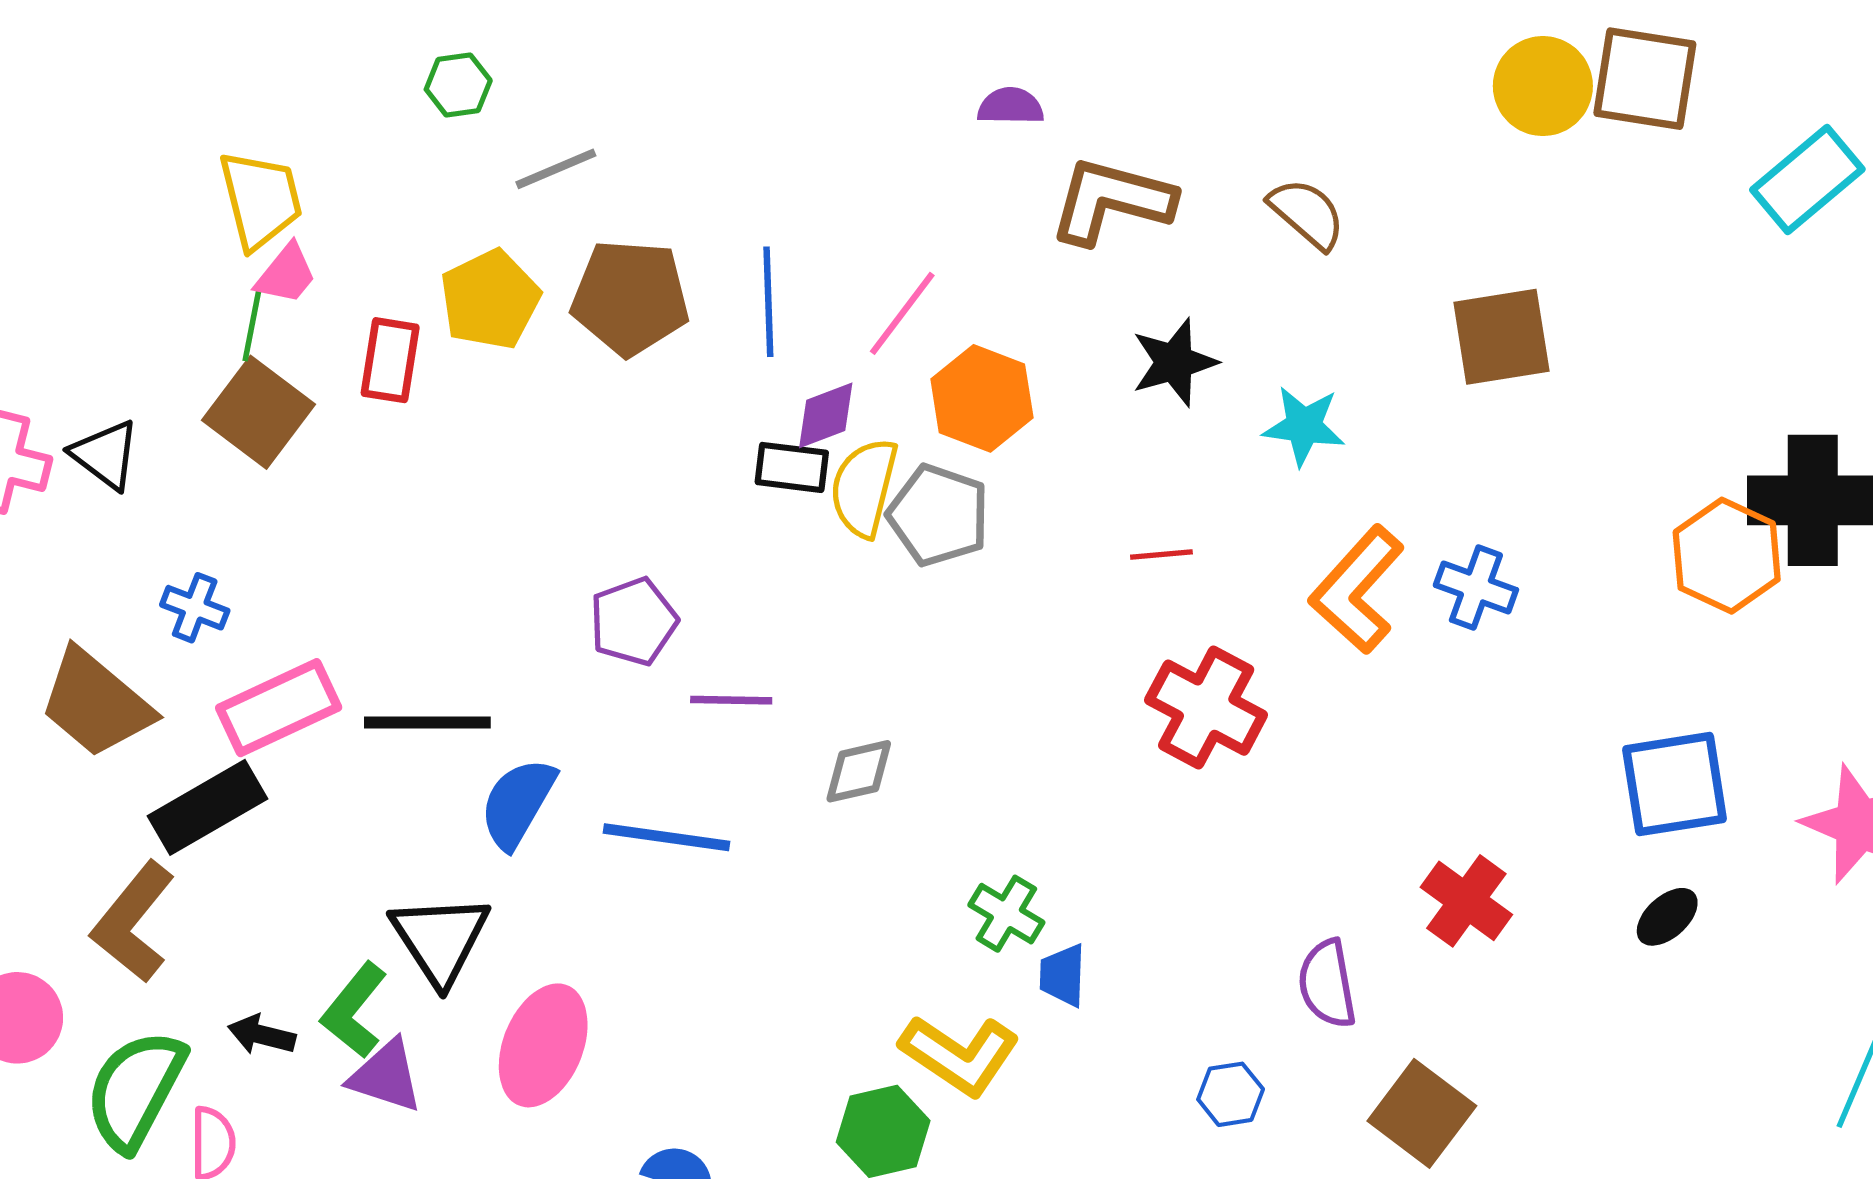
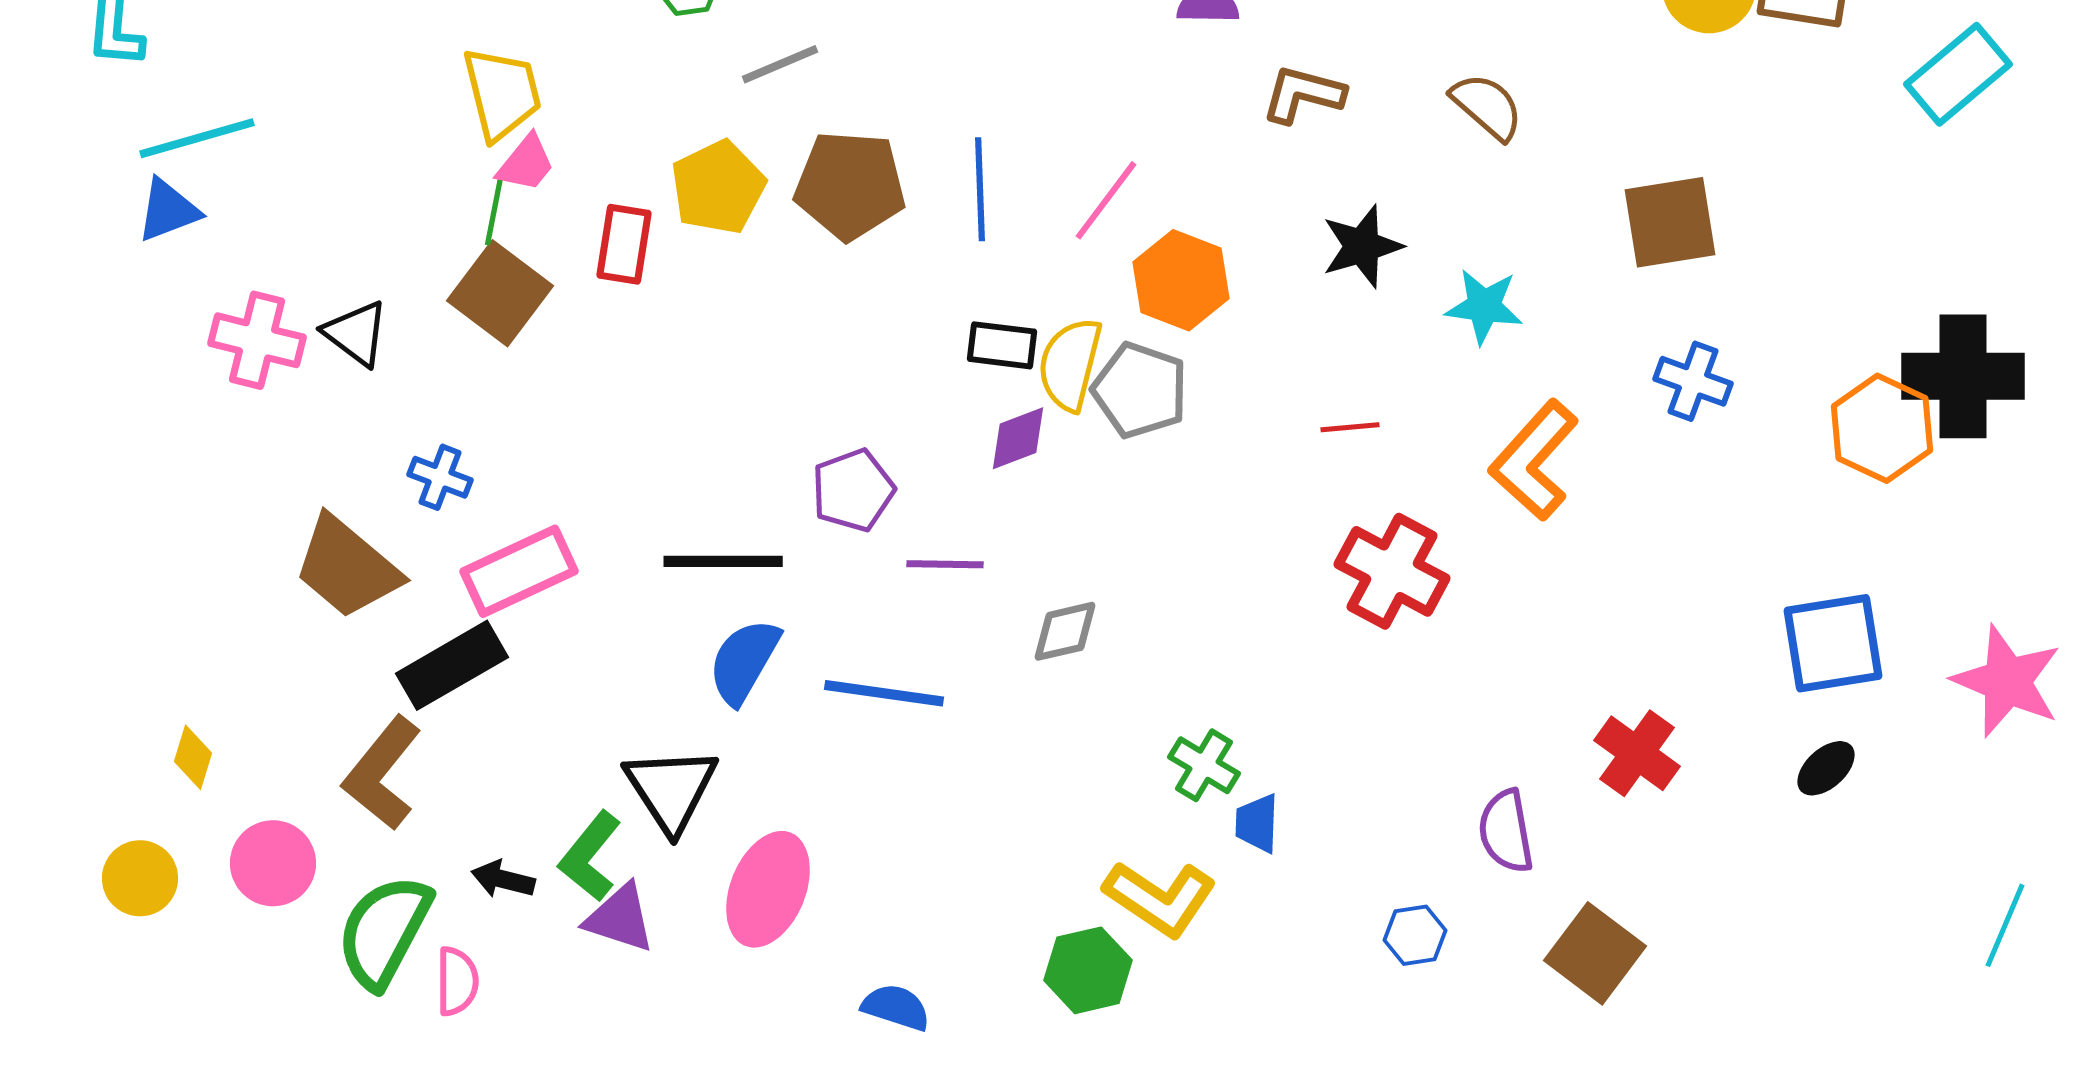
brown L-shape: (1112, 201) -> (1303, 94), size x0.7
purple diamond: (826, 415) -> (1018, 438), moved
blue cross: (1476, 588) -> (1693, 381), moved
black line: (427, 722) -> (723, 561), moved

